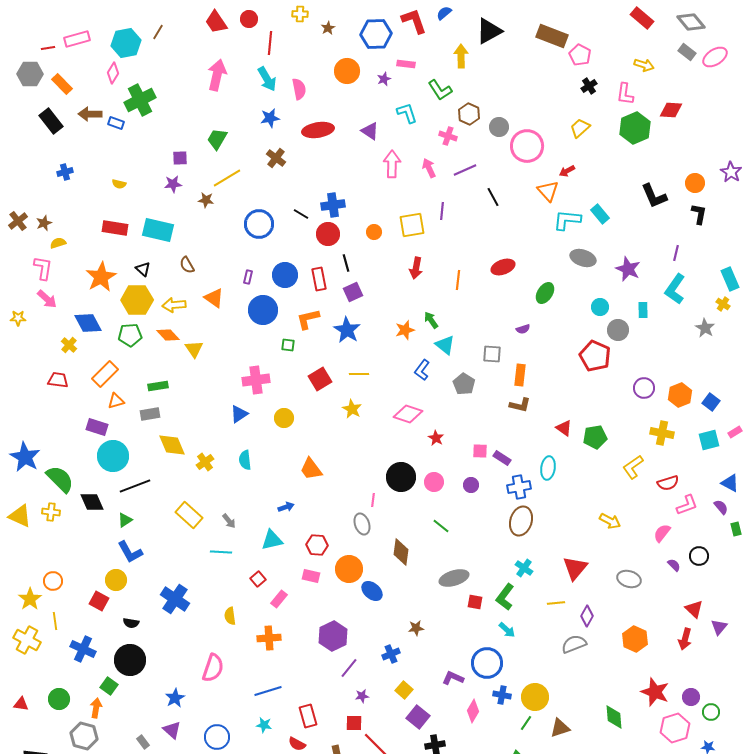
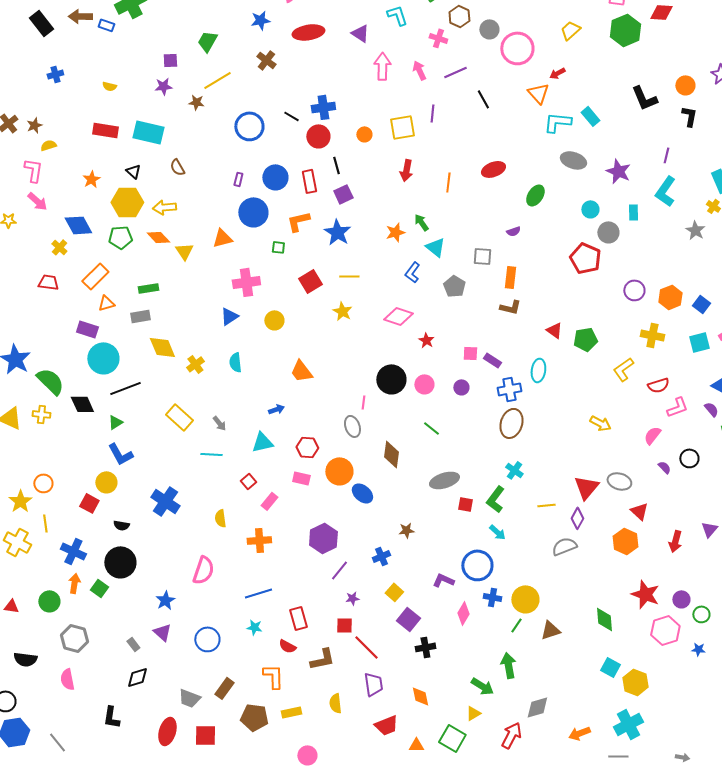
orange star: (101, 277) -> (91, 179), size x0.6
orange triangle: (214, 298) -> (222, 238), moved, turned -50
red triangle: (575, 568) -> (586, 487), moved
red triangle: (694, 609) -> (639, 511), moved
orange arrow: (96, 708) -> (74, 583), moved

